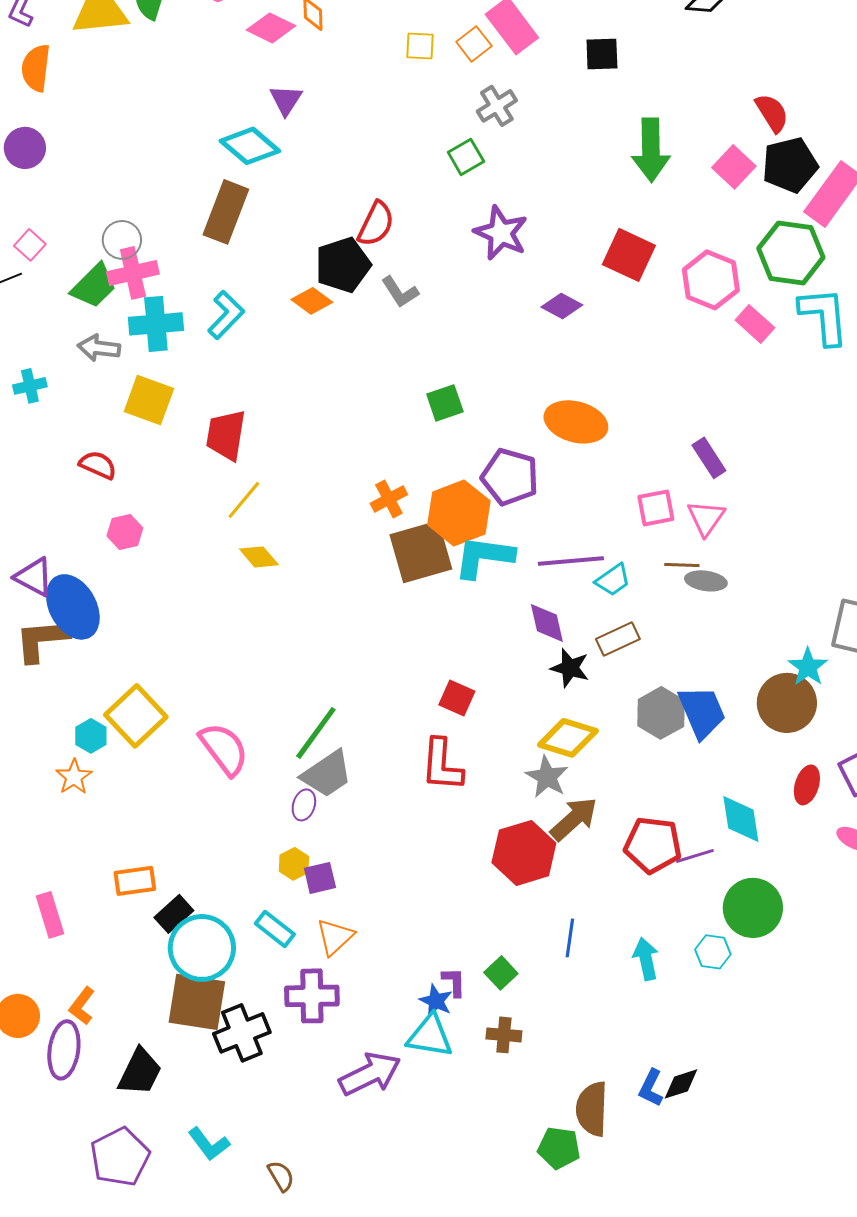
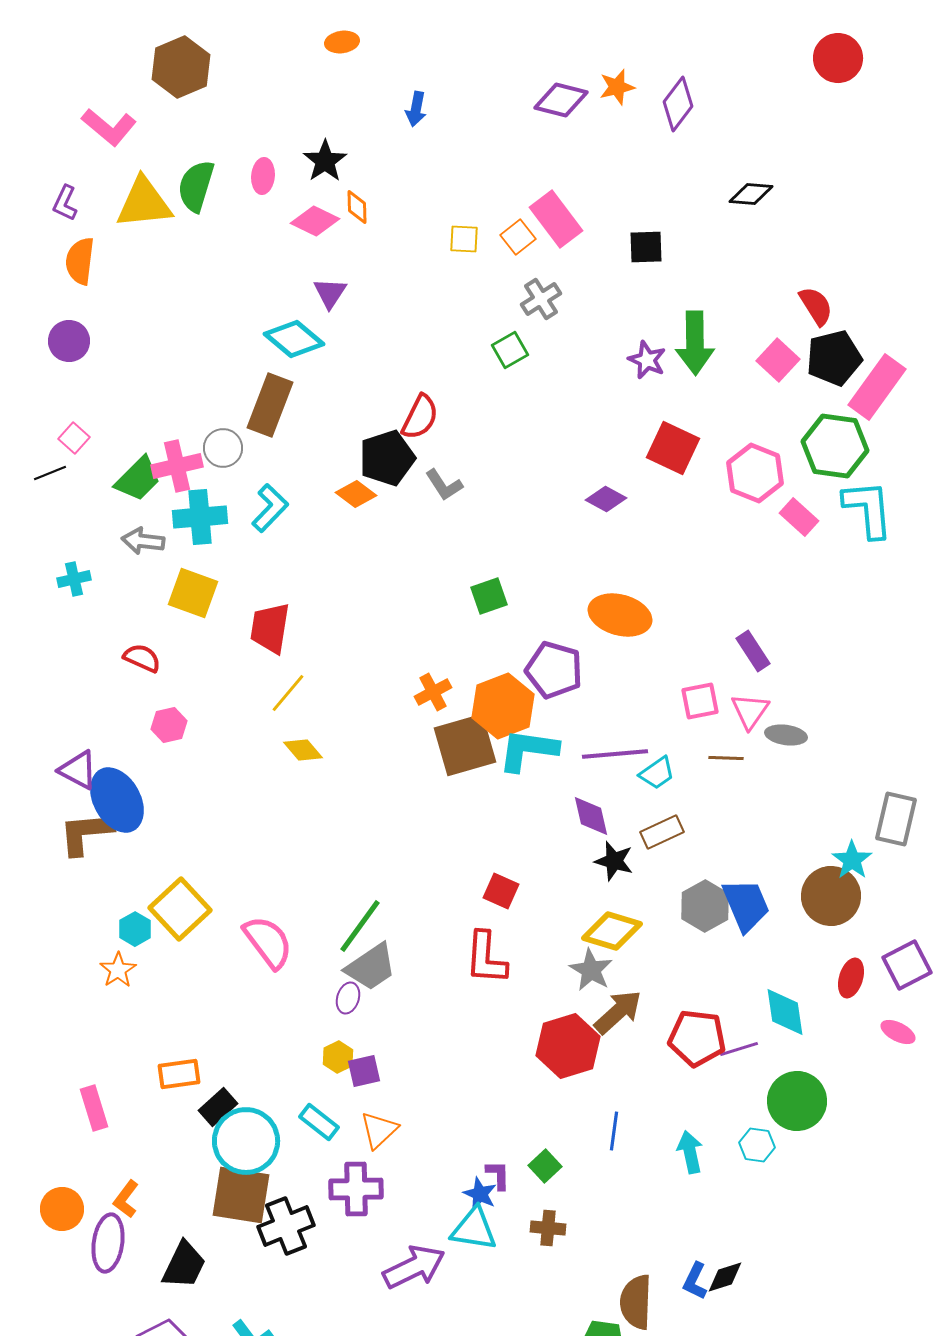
purple star: (501, 233) -> (647, 360), moved, size x0.7
gray circle: (122, 240) -> (223, 448), moved
gray ellipse: (706, 581) -> (786, 735), moved

